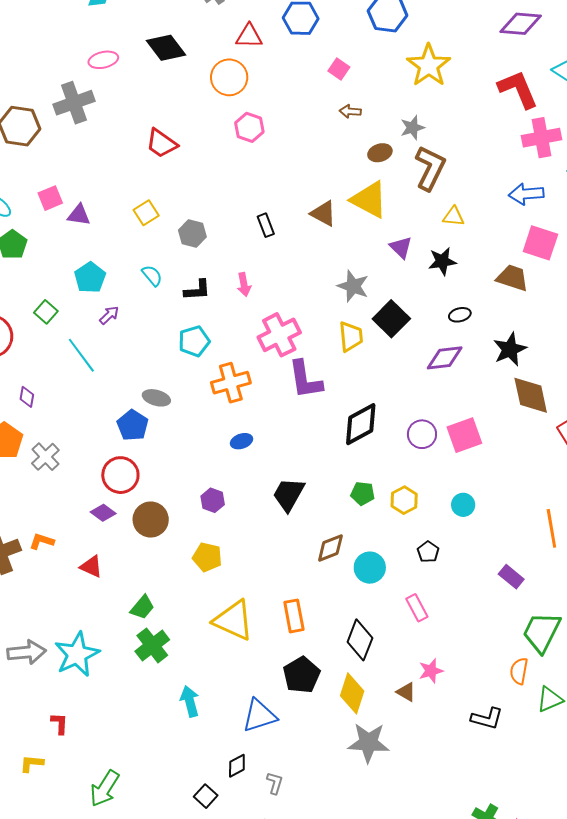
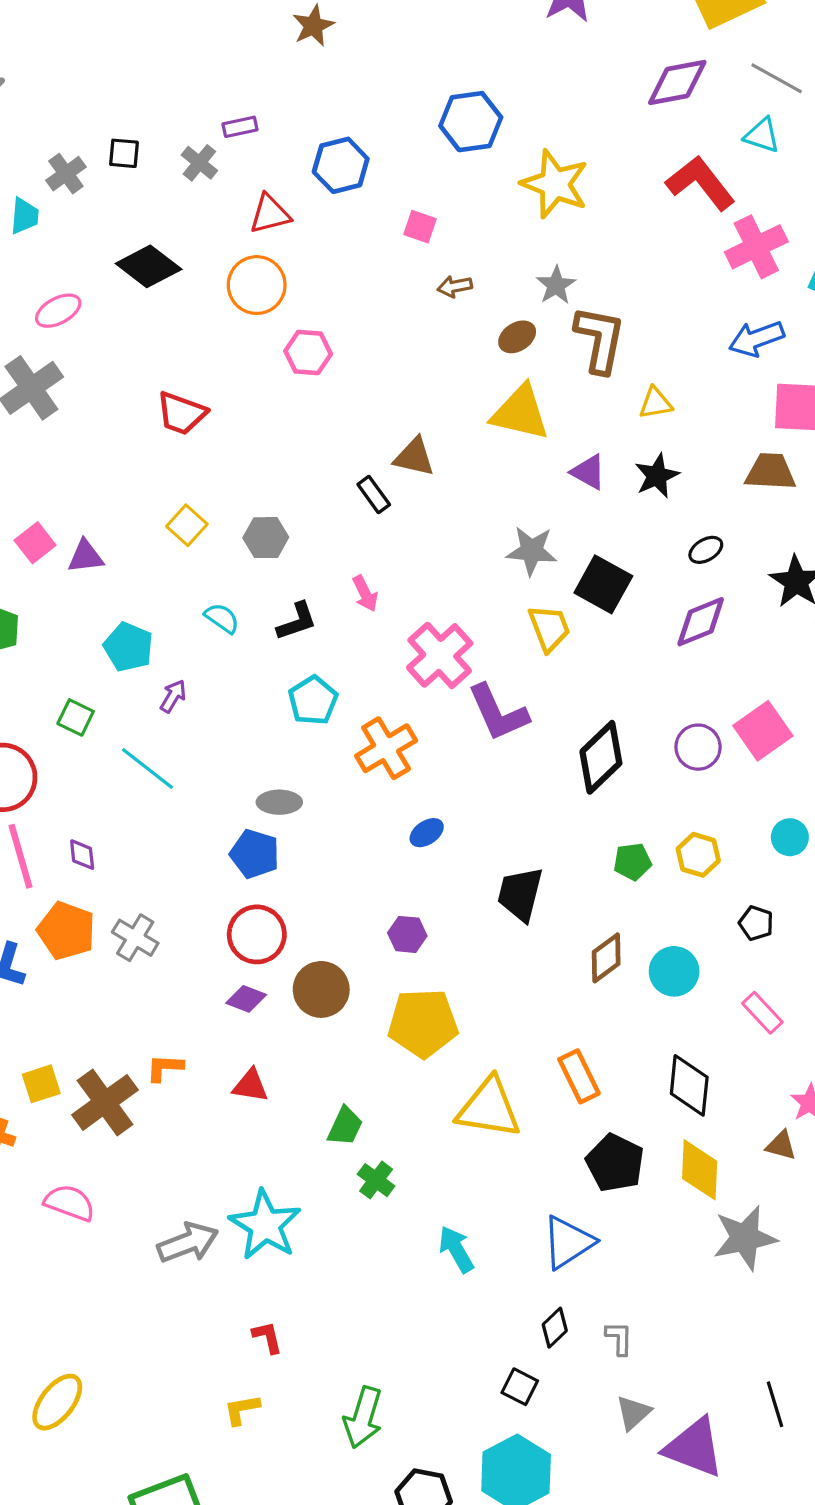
brown triangle: (323, 213) -> (414, 457), moved
yellow pentagon: (207, 557) -> (423, 1023), size x1.5
green cross: (152, 645) -> (376, 1180), size x0.7

